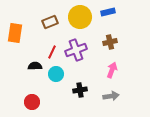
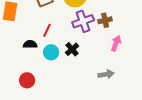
purple cross: (76, 50) -> (83, 21), moved
pink arrow: (112, 70) -> (116, 43), moved
black cross: (80, 90) -> (72, 49), moved, turned -32

